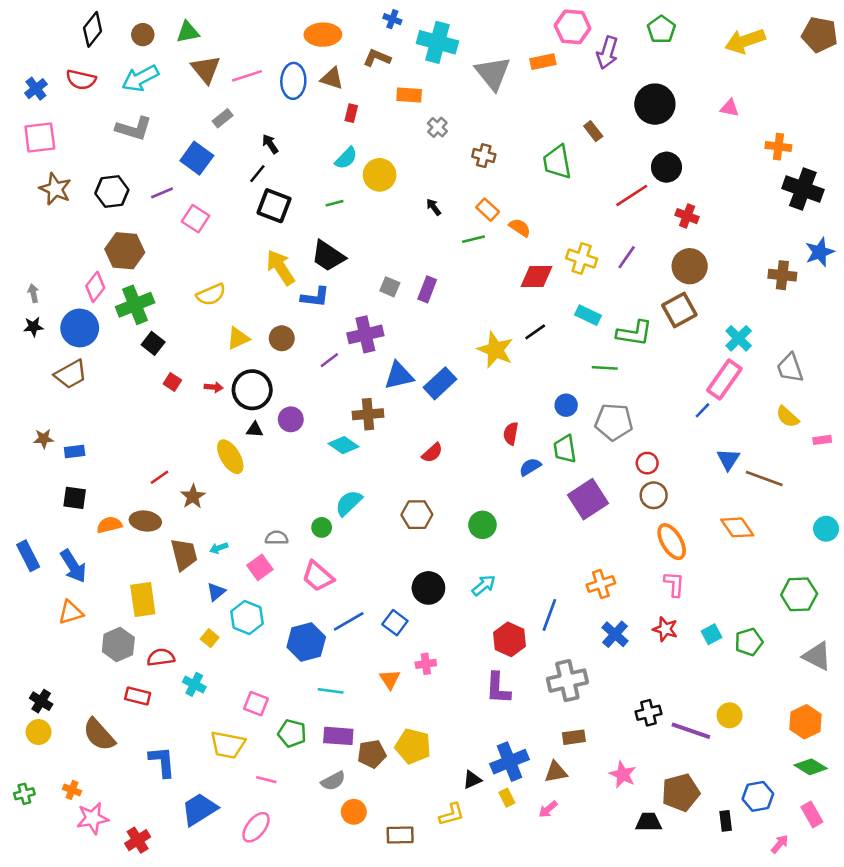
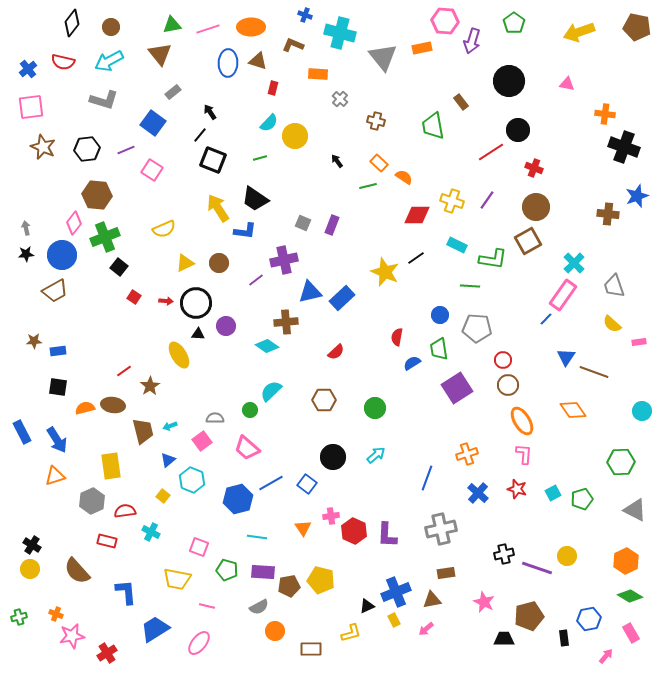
green triangle: (188, 32) -> (172, 25), moved
pink line: (247, 76) -> (208, 29), moved
red hexagon: (510, 639) -> (354, 531), moved

